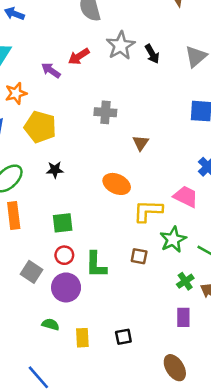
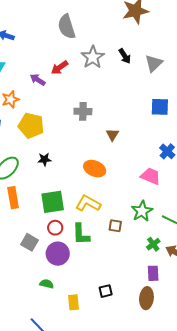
black arrow: (152, 54) -> (125, 56), moved
yellow L-shape: (148, 211) -> (88, 203), moved, turned 30
green square: (63, 223) -> (53, 202), size x1.4
yellow rectangle: (82, 338) -> (74, 302), moved
brown ellipse: (175, 368) -> (146, 298), moved, turned 40

